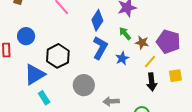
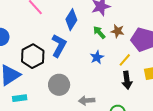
brown star: (142, 43) -> (117, 31), moved
blue L-shape: (100, 48) -> (59, 46), moved
cyan rectangle: (44, 98) -> (20, 98), turned -64

